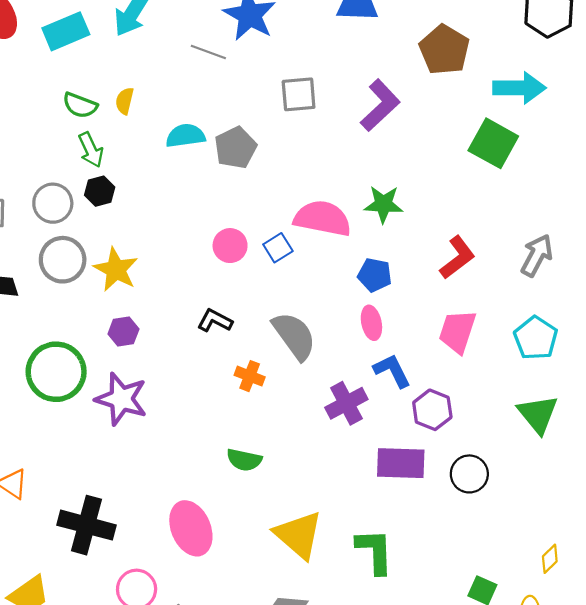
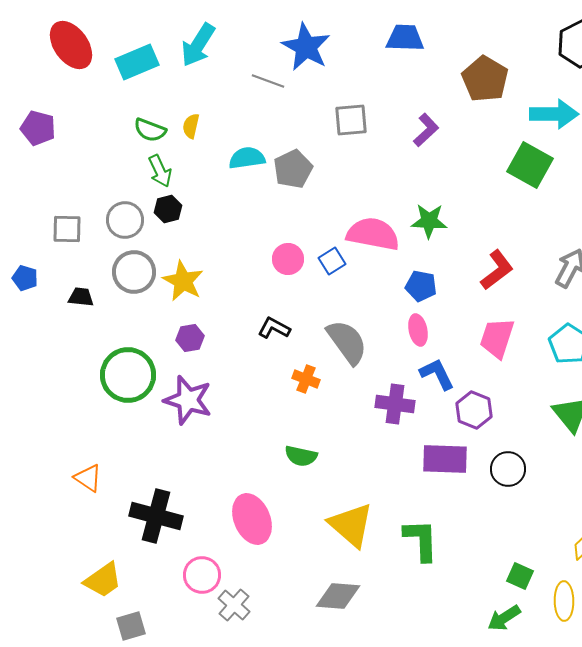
purple L-shape: (380, 105) -> (426, 130), size x0.7
purple cross: (346, 403) -> (395, 404), turned 36

